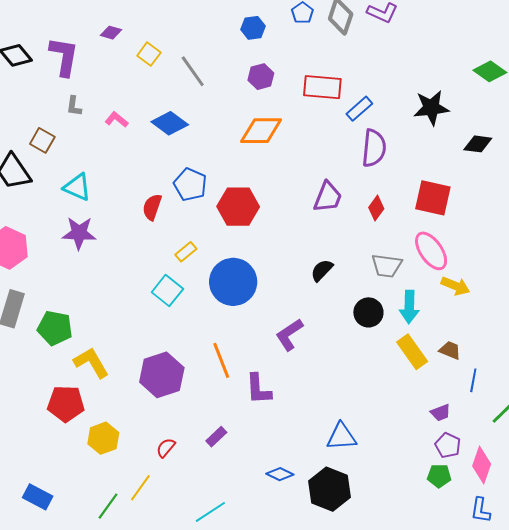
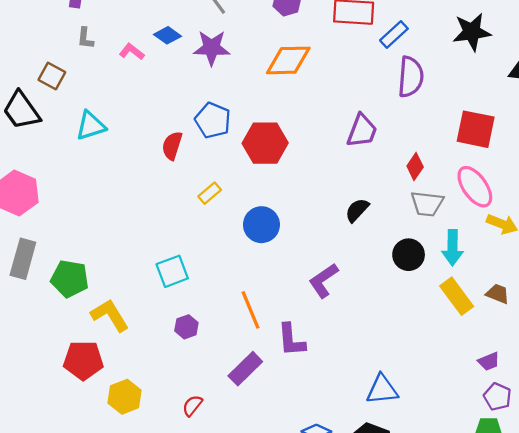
blue diamond: (170, 123) -> (168, 35), moved, size x0.7
cyan triangle: (77, 187) -> (91, 126), turned -40
red diamond: (376, 208) -> (415, 167), moved
purple star: (79, 233) -> (212, 48), moved
blue circle: (233, 282) -> (261, 225), size x0.7
cyan square: (167, 291) -> (172, 271), moved, turned 32
purple hexagon: (162, 375) -> (186, 327), size x0.5
purple rectangle: (216, 437) -> (245, 369), moved, size x1.5

